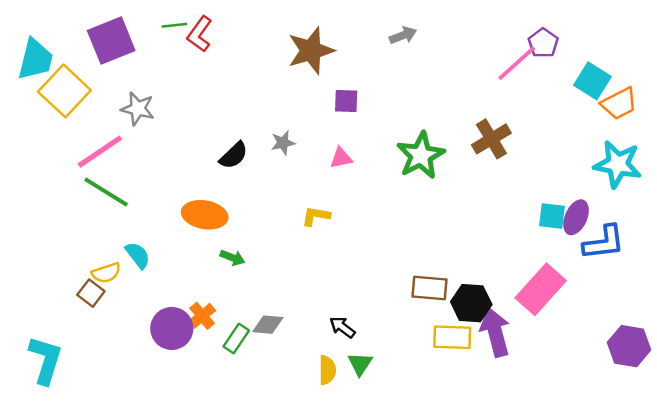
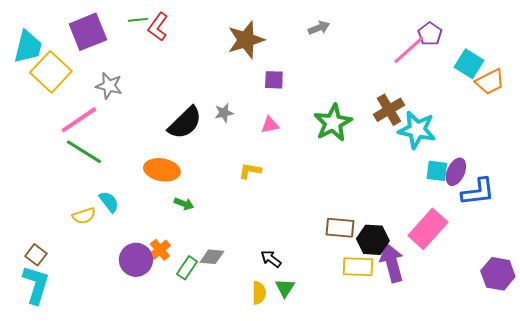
black semicircle: (234, 155) -> (185, 123), size x1.5
cyan star: (618, 164) -> (417, 130), moved
brown square: (91, 293) -> (36, 255), moved

